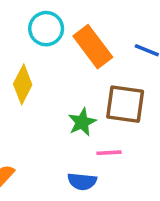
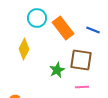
pink line: (109, 153) -> (82, 87), moved

